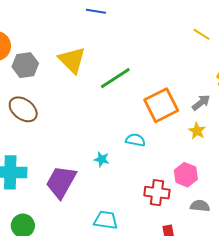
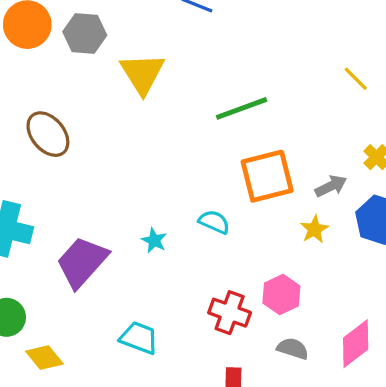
gray hexagon: (25, 65) -> (85, 33), moved
green line: (115, 78) -> (242, 108), moved

